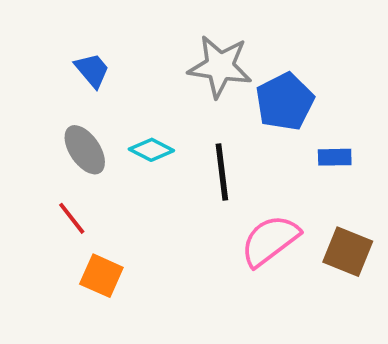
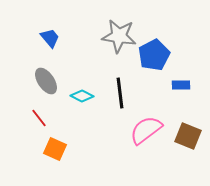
cyan diamond: (151, 150) -> (82, 96), moved

